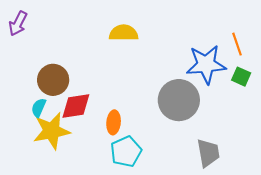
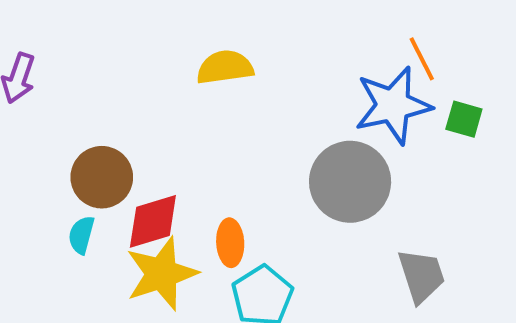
orange line: (237, 44) -> (422, 59), moved
yellow star: (52, 131) -> (162, 274), moved

